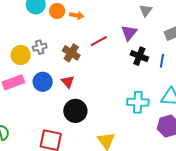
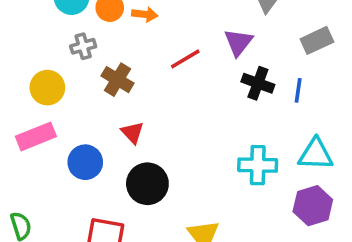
gray cross: (40, 47) -> (83, 46), moved
brown cross: (71, 53) -> (118, 80), moved
blue circle: (43, 82) -> (85, 162), moved

